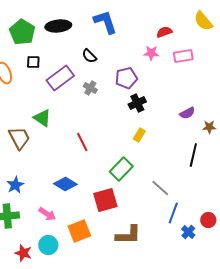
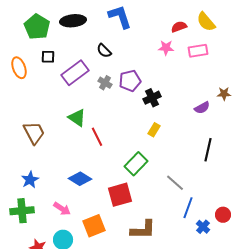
yellow semicircle: (203, 21) -> (206, 22), moved
purple pentagon: (126, 78) -> (130, 81), moved
green triangle: (42, 118) -> (77, 118), moved
brown star: (209, 127) -> (224, 94), moved

